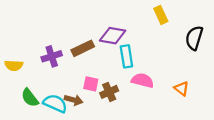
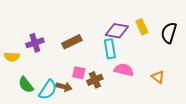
yellow rectangle: (161, 15) -> (142, 27), moved
purple diamond: (113, 36) -> (117, 31), moved
purple cross: (52, 56) -> (35, 43), moved
cyan semicircle: (55, 103) -> (48, 90), turned 100

